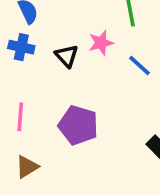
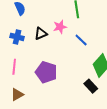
blue cross: (21, 47) -> (17, 37), moved
black triangle: (67, 56) -> (41, 34), turned 48

